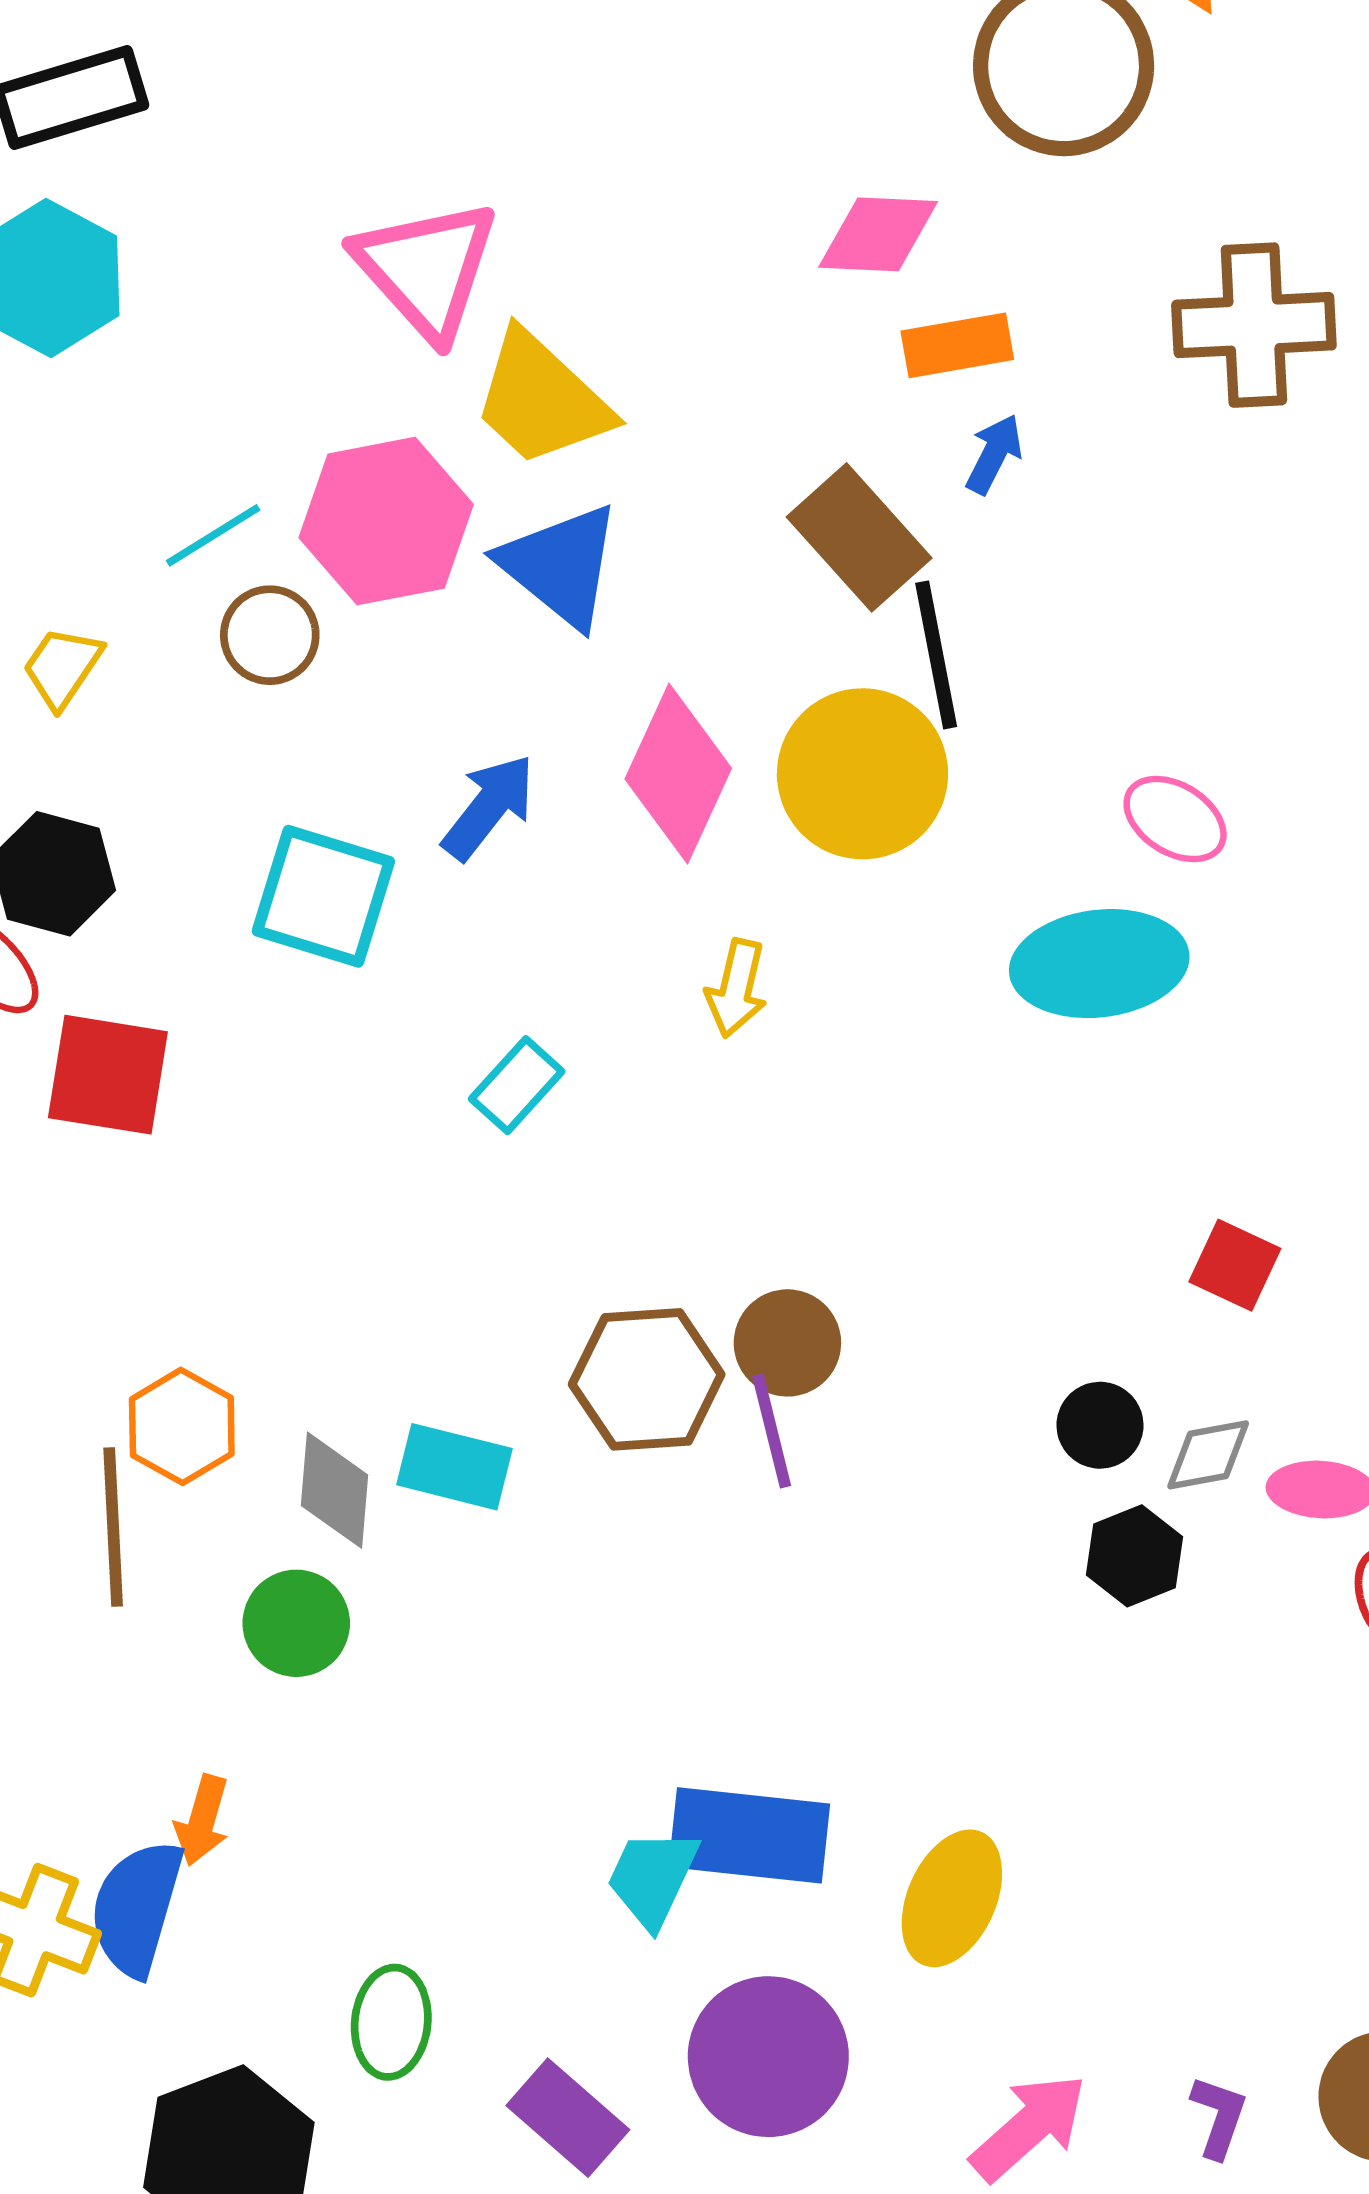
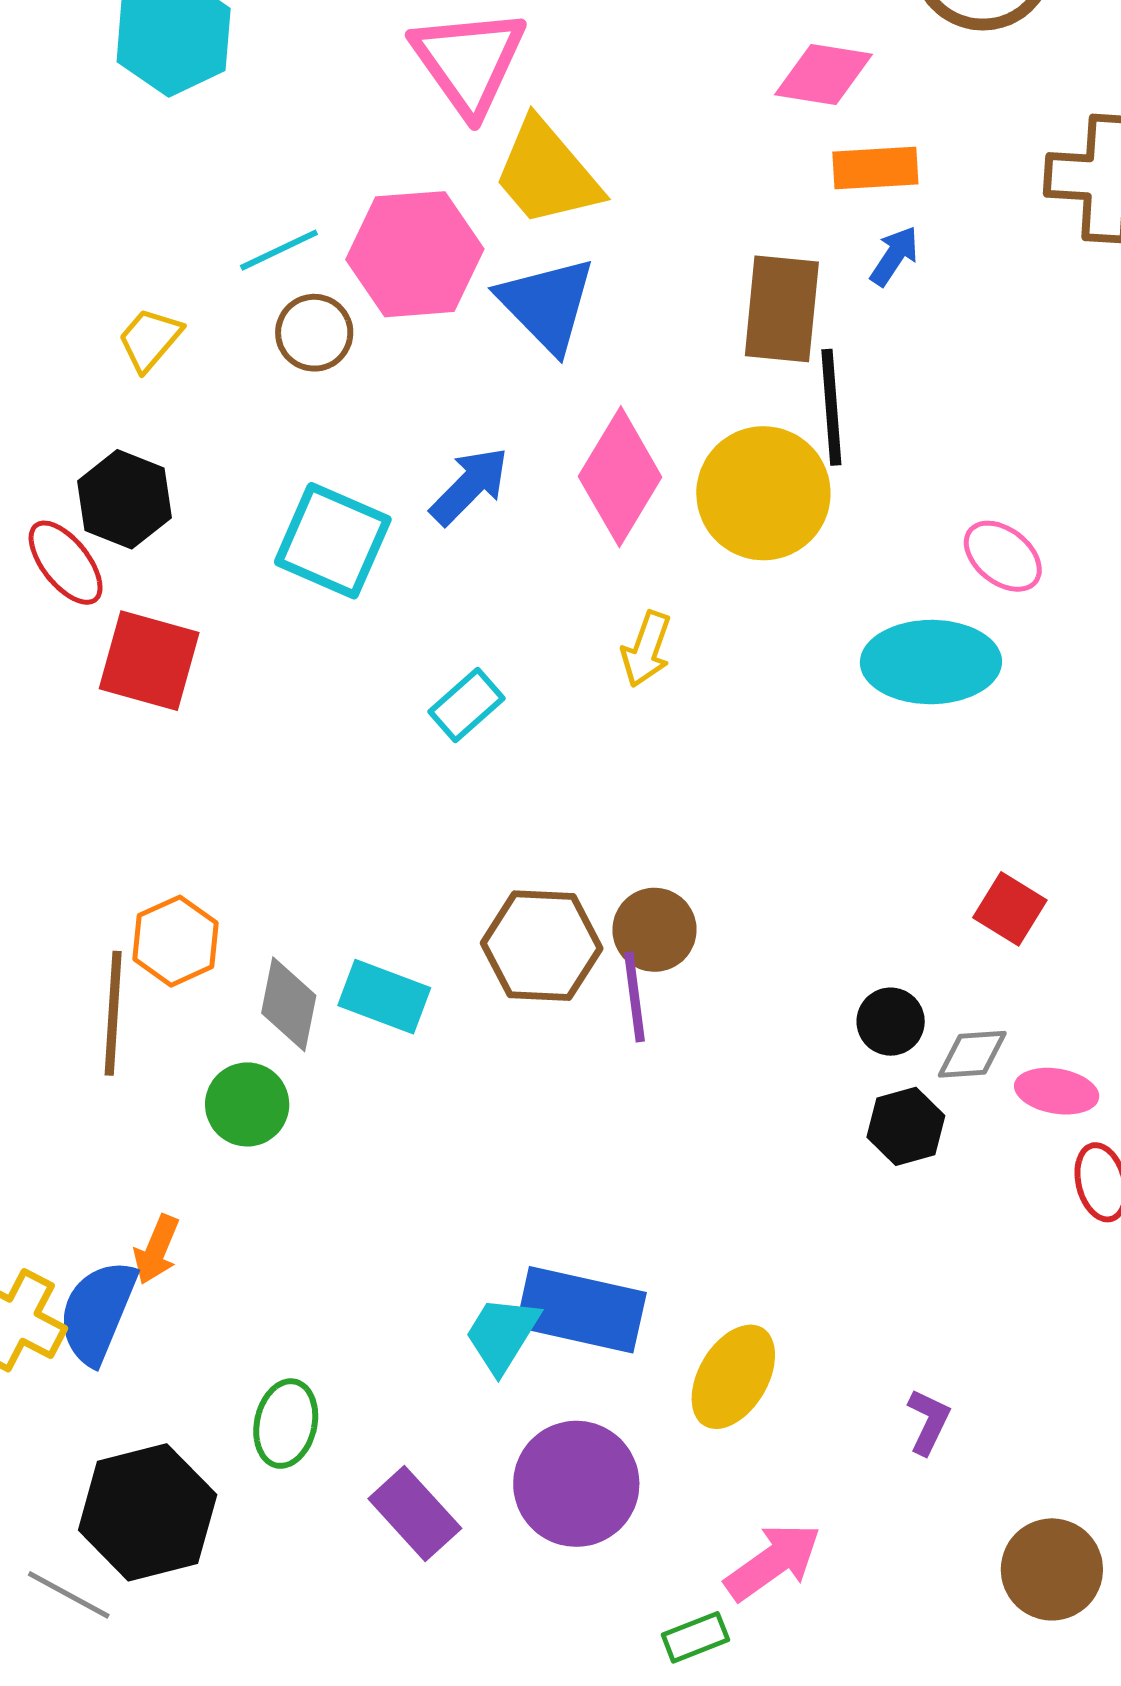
brown rectangle: (859, 537) -> (782, 309), turned 41
purple L-shape: (1219, 2117) -> (928, 1422), moved

